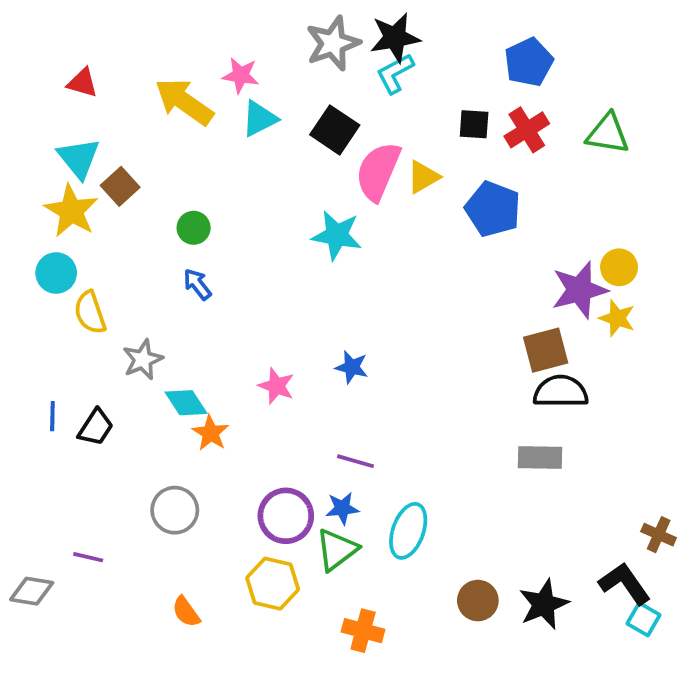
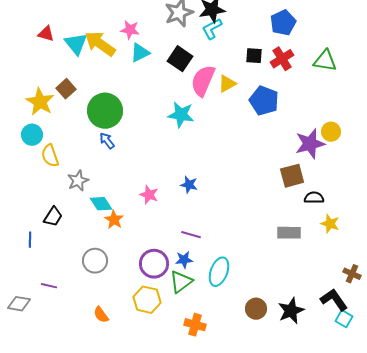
cyan triangle: (79, 158) -> (76, 44), moved
green circle: (194, 228) -> (105, 111), size x2.0
yellow star: (617, 318) -> (330, 224), moved
black semicircle: (561, 392) -> (314, 198), moved, size x0.7
blue line: (52, 416) -> (30, 240), moved

